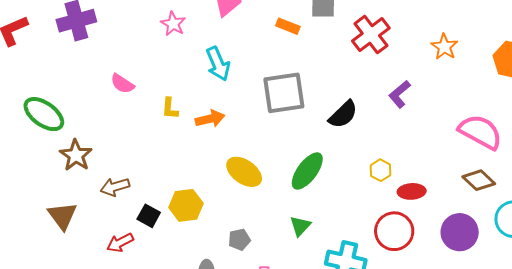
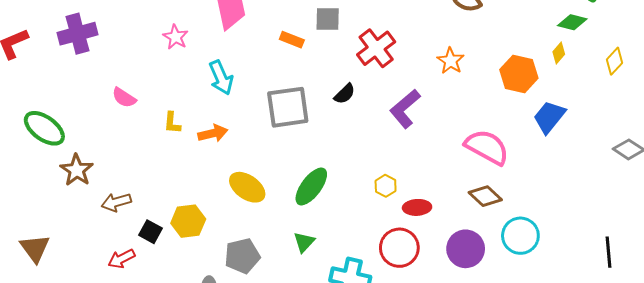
purple L-shape: (400, 94) -> (405, 109), size x1.4
black semicircle: (343, 114) -> (345, 94), moved, size x0.7
brown triangle: (62, 216) -> (35, 248), moved
gray pentagon: (239, 240) -> (242, 256), size x1.6

